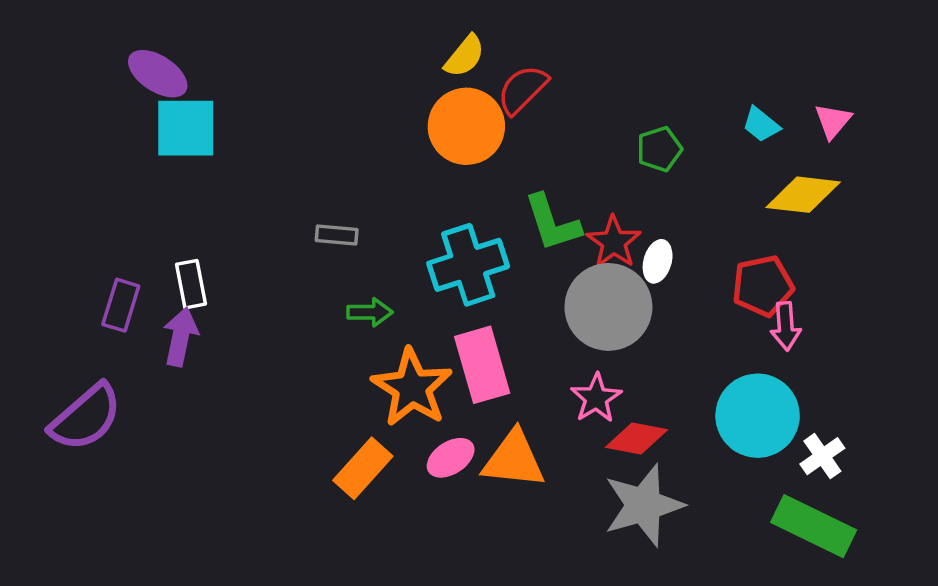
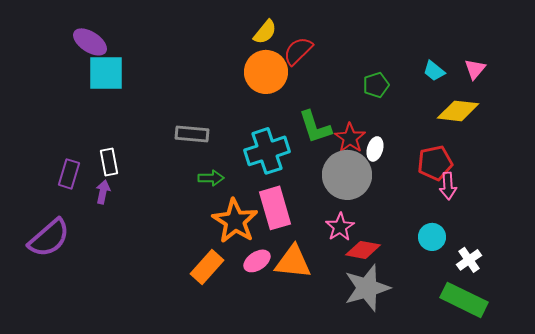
gray rectangle: (337, 235) -> (192, 134), size x1.4
purple arrow: (180, 337) -> (103, 192), size x0.7
cyan circle: (758, 416) -> (432, 237), size x0.6

